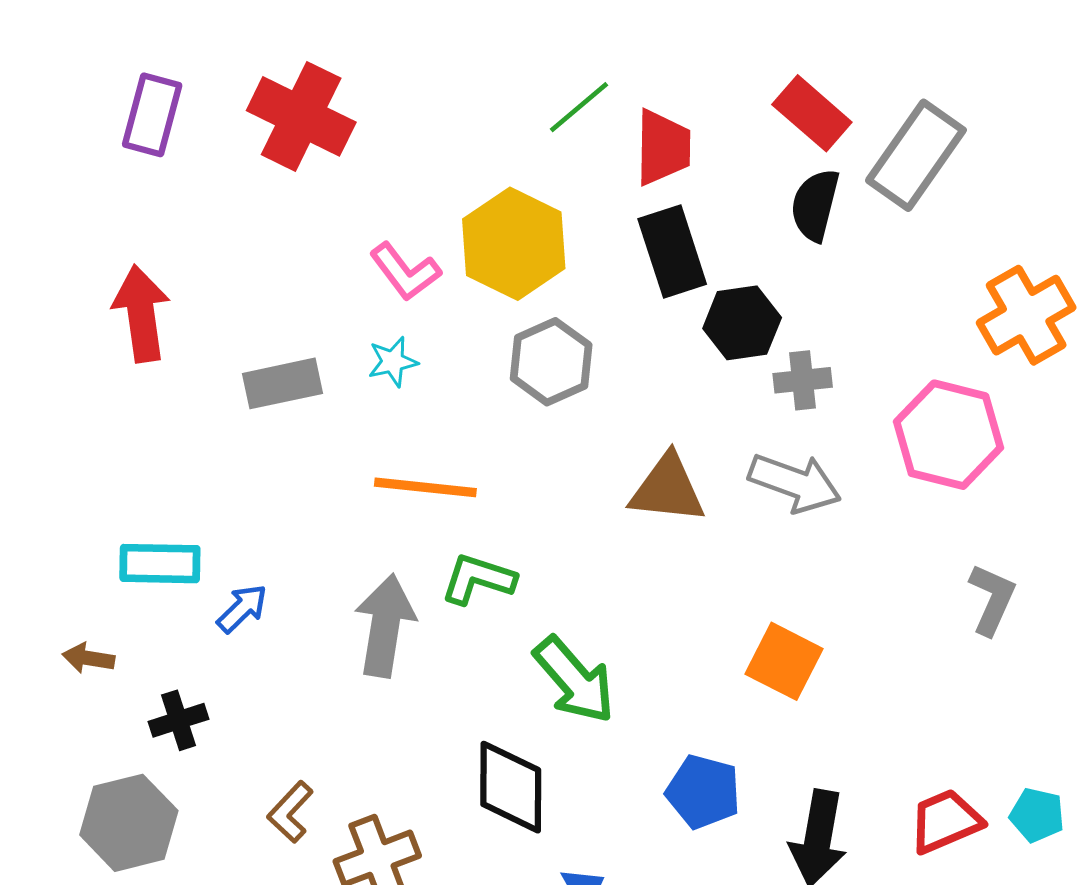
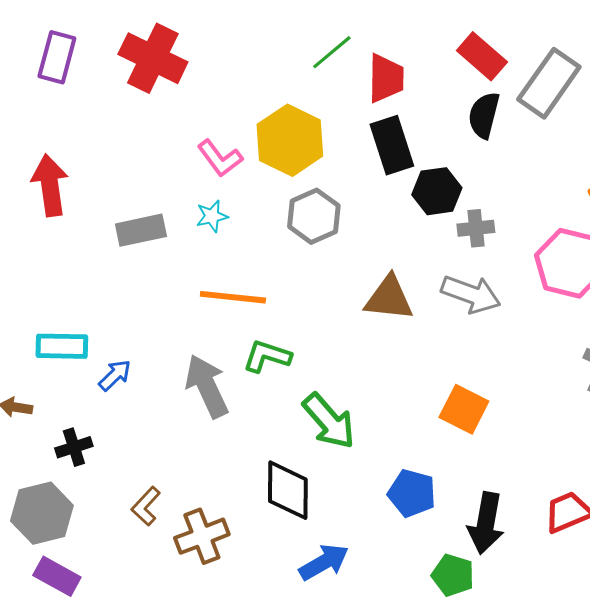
gray arrow: (385, 626) -> (207, 386), turned -34

